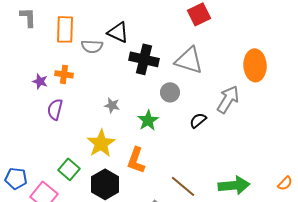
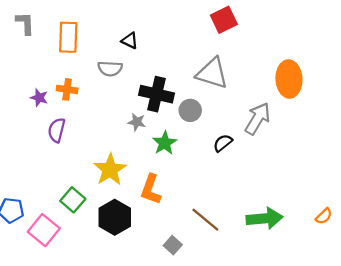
black triangle: (118, 32) -> (130, 41), size x0.7
gray semicircle: (92, 46) -> (110, 69), moved
black cross: (144, 59) -> (156, 94), moved
gray star: (112, 105) -> (137, 122), moved

